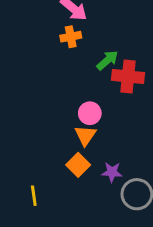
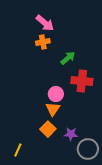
red cross: (128, 76) -> (82, 81), moved
yellow line: (34, 196) -> (18, 150), turned 32

